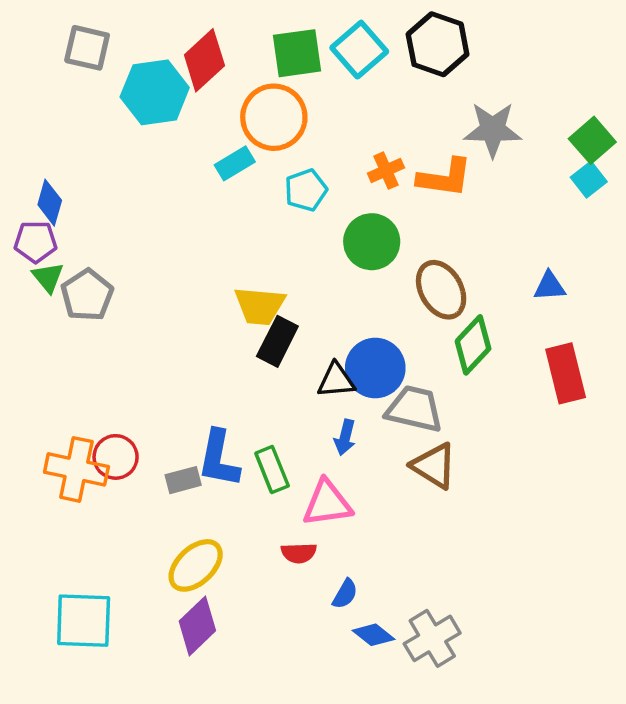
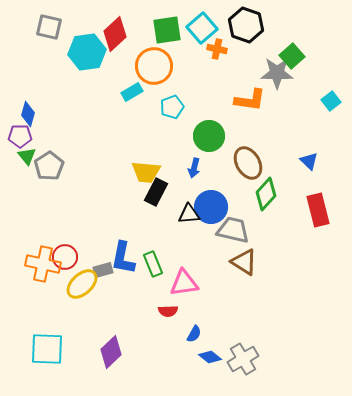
green square: (592, 140) -> (292, 56), moved
orange cross: (386, 171) -> (217, 49), moved, turned 36
blue triangle: (550, 286) -> (309, 161), turned 48
blue arrow: (345, 437) -> (194, 168), moved
yellow ellipse: (196, 565) -> (82, 284), moved

